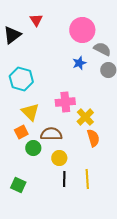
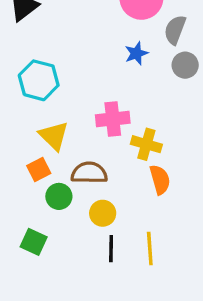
gray semicircle: (102, 49) -> (175, 30), turned -96
yellow cross: (85, 117) -> (146, 144), turned -30
green square: (18, 185) -> (34, 242), moved

